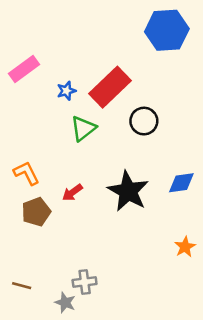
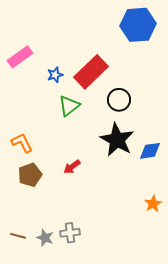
black star: (128, 191) -> (117, 140), moved
red arrow: (72, 192) -> (72, 167), moved
gray star: (65, 303) -> (45, 238), moved

